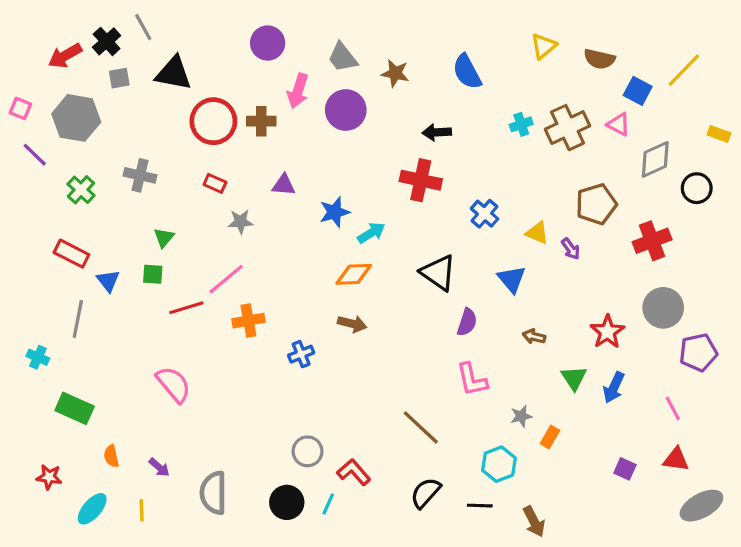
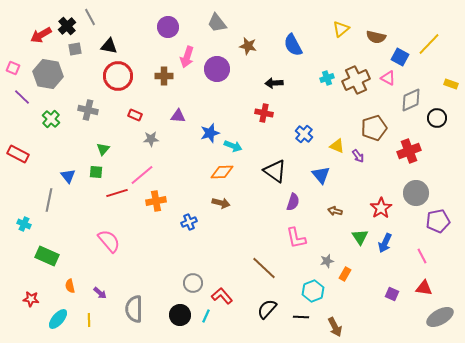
gray trapezoid: (343, 57) -> (217, 23), moved
black triangle: (174, 73) -> (109, 46), size x0.7
red circle: (213, 121) -> (118, 76), moved
red cross: (421, 180) -> (264, 113), size x0.7
cyan arrow: (371, 233) -> (233, 146), turned 54
red rectangle: (71, 254) -> (18, 154), moved

